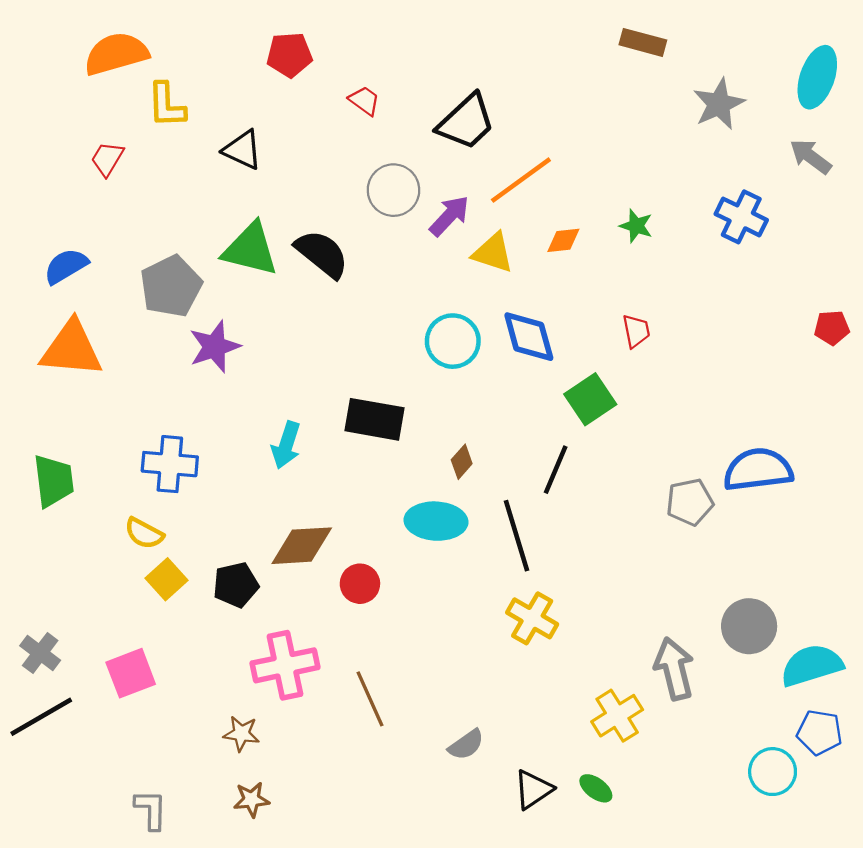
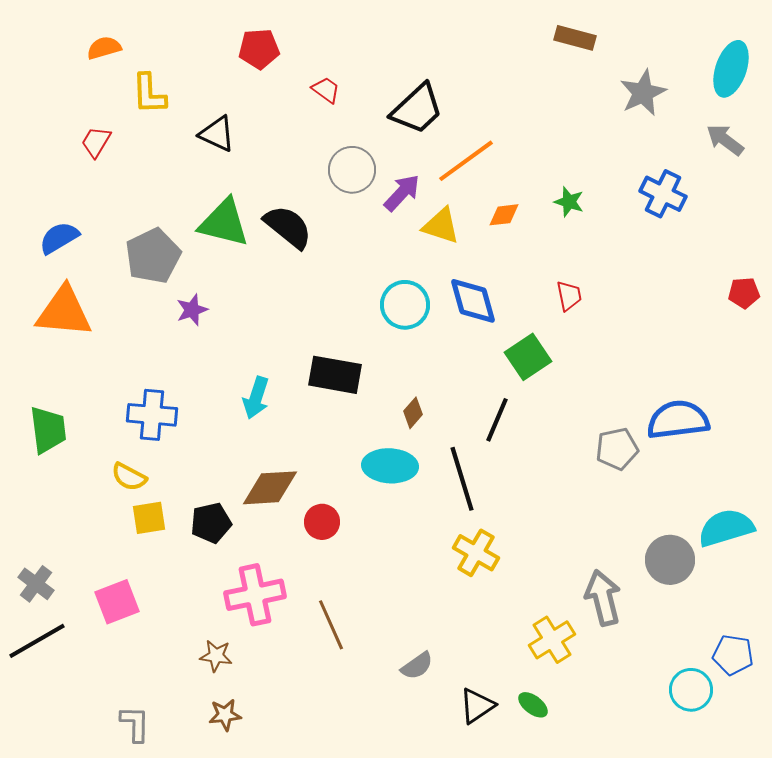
orange semicircle: (116, 54) -> (104, 48), size x0.6
purple star: (215, 347) -> (192, 310), size x0.7
yellow square: (166, 579) -> (149, 518), turned 33
cyan semicircle: (812, 665) -> (726, 528), moved

